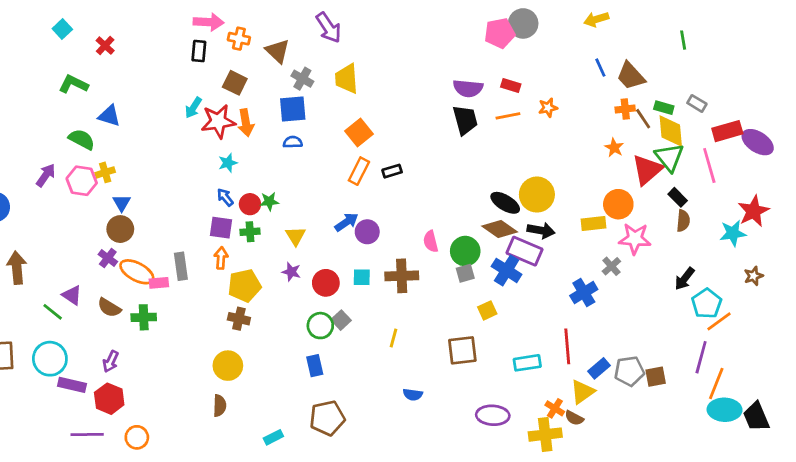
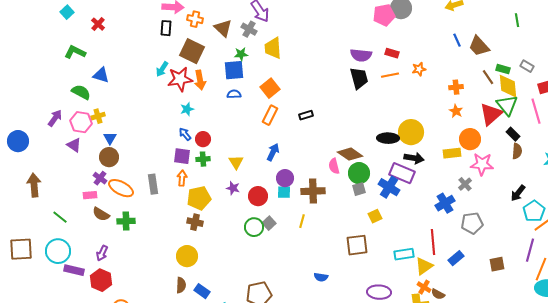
gray cross: (302, 79) -> (249, 29), moved
brown square: (235, 83) -> (192, 51), size x1.4
orange cross: (625, 109) -> (456, 87), moved
orange square: (359, 132) -> (270, 88), moved
orange star: (614, 148) -> (456, 111), moved
orange rectangle: (359, 171) -> (270, 115), moved
green star: (269, 201) -> (241, 54), moved
black ellipse: (505, 203) -> (388, 138), turned -30
blue arrow: (347, 222) -> (273, 152), turned -30
brown diamond: (500, 229) -> (350, 154), moved
purple circle: (367, 232) -> (285, 178), moved
pink rectangle: (159, 283) -> (90, 195), moved
purple triangle: (72, 295) -> (74, 145), moved
yellow line: (393, 338) -> (302, 221), moved
blue rectangle: (315, 366) -> (202, 291), moved, turned -42
gray pentagon: (629, 371) -> (472, 223), moved
yellow triangle: (582, 392) -> (424, 266), moved

